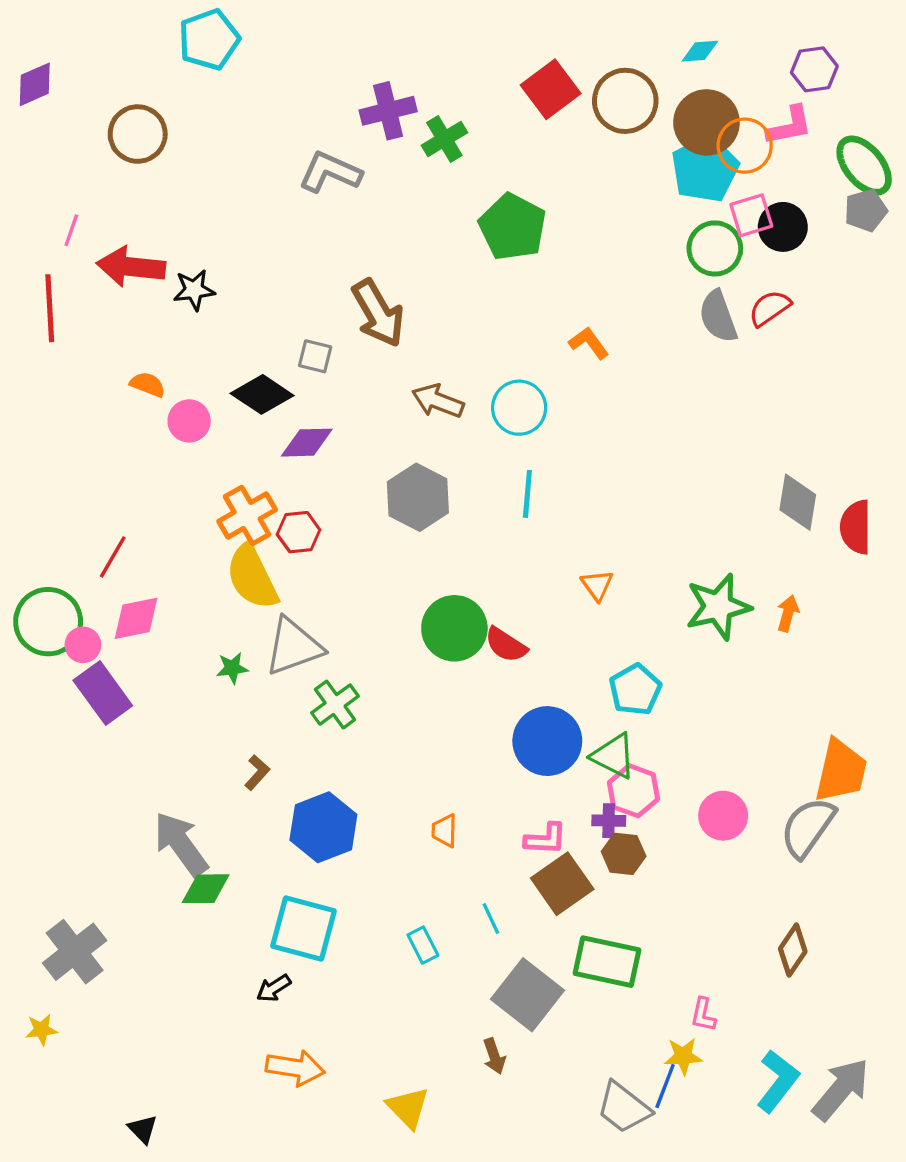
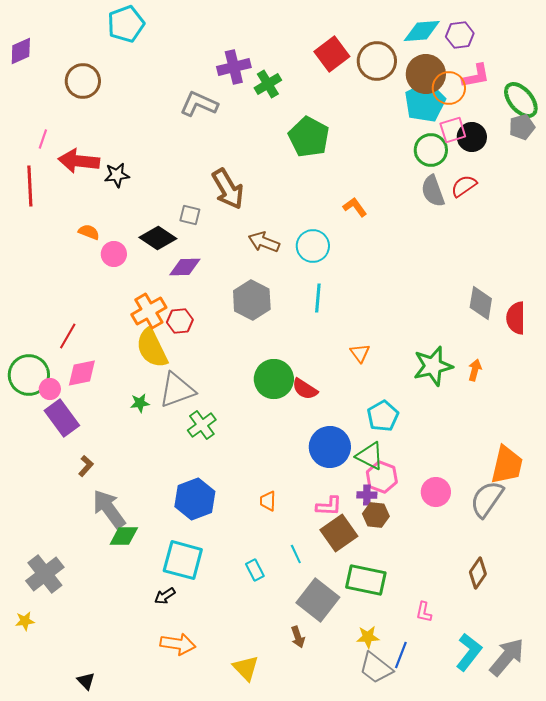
cyan diamond: (700, 51) -> (422, 31), size x1.6
purple hexagon: (814, 69) -> (460, 35), moved
brown L-shape: (257, 773) -> (86, 466), moved
yellow star: (683, 1056) -> (368, 637), moved

